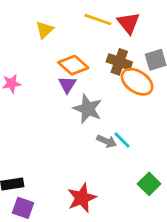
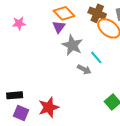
cyan line: (122, 140) -> (96, 57), moved
red star: (82, 198) -> (49, 107), moved

